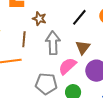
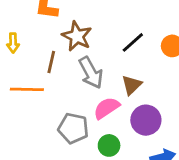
brown star: (39, 19) -> (77, 36), size x1.5
gray arrow: (53, 43) -> (91, 73), turned 145

